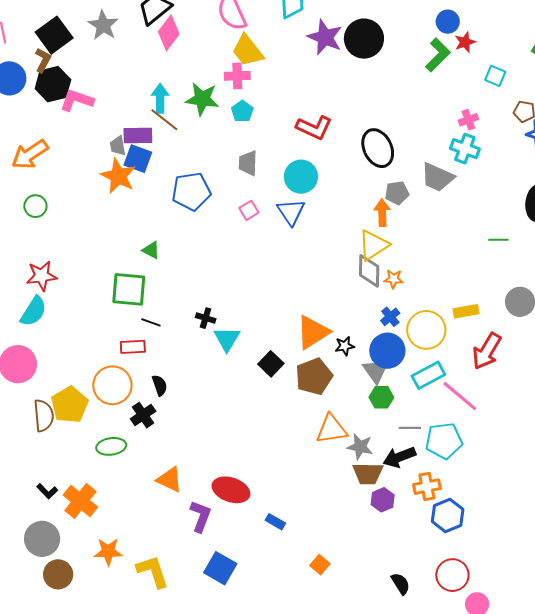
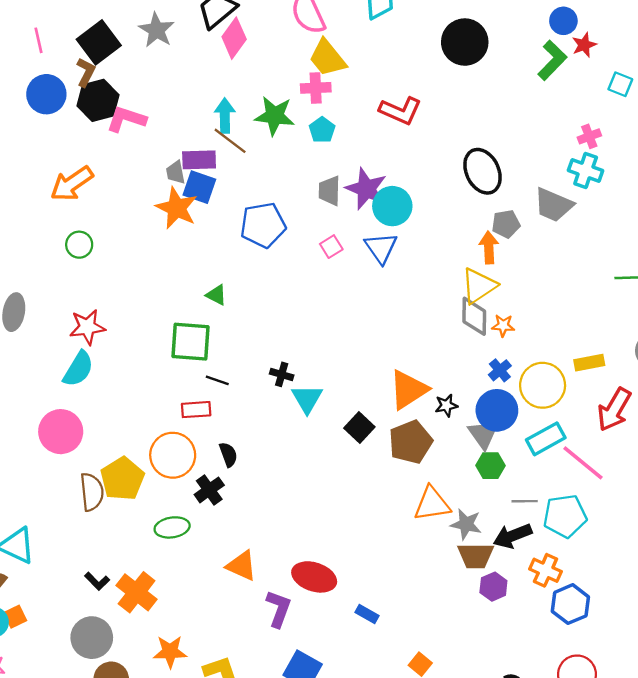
purple star: (325, 37) -> (366, 189), moved
red L-shape: (314, 128) -> (400, 111), moved
orange cross: (427, 487) -> (546, 570), turned 36

